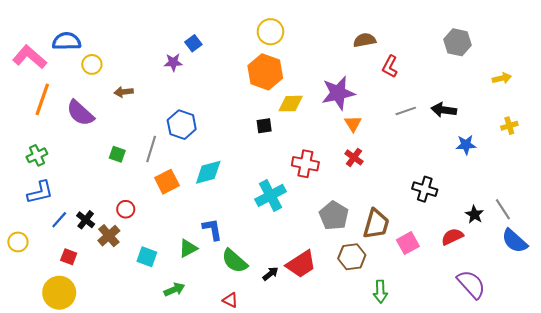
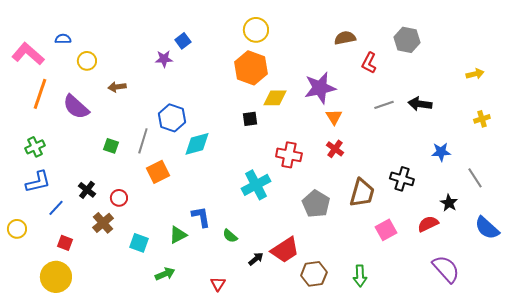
blue semicircle: (67, 41) -> (63, 39), size x0.6
gray hexagon: (458, 42) -> (407, 40), moved
blue star: (466, 145) -> (441, 152), moved
cyan diamond: (208, 172) -> (197, 144), moved
gray line: (503, 209) -> (475, 178), moved
black cross: (86, 220) -> (87, 190), moved
brown trapezoid: (376, 224) -> (362, 193), moved
brown hexagon: (352, 257) -> (314, 274), moved
green semicircle: (235, 261) -> (230, 236), moved, size x0.6
red triangle: (230, 300) -> (218, 284), turned 35

